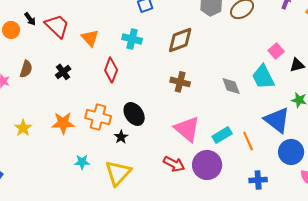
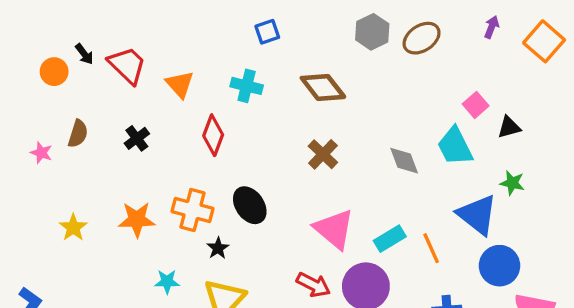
brown diamond: (180, 40) -> (323, 87), turned 72
brown cross: (180, 82) -> (323, 154), turned 30
black star: (121, 137) -> (218, 248), moved

